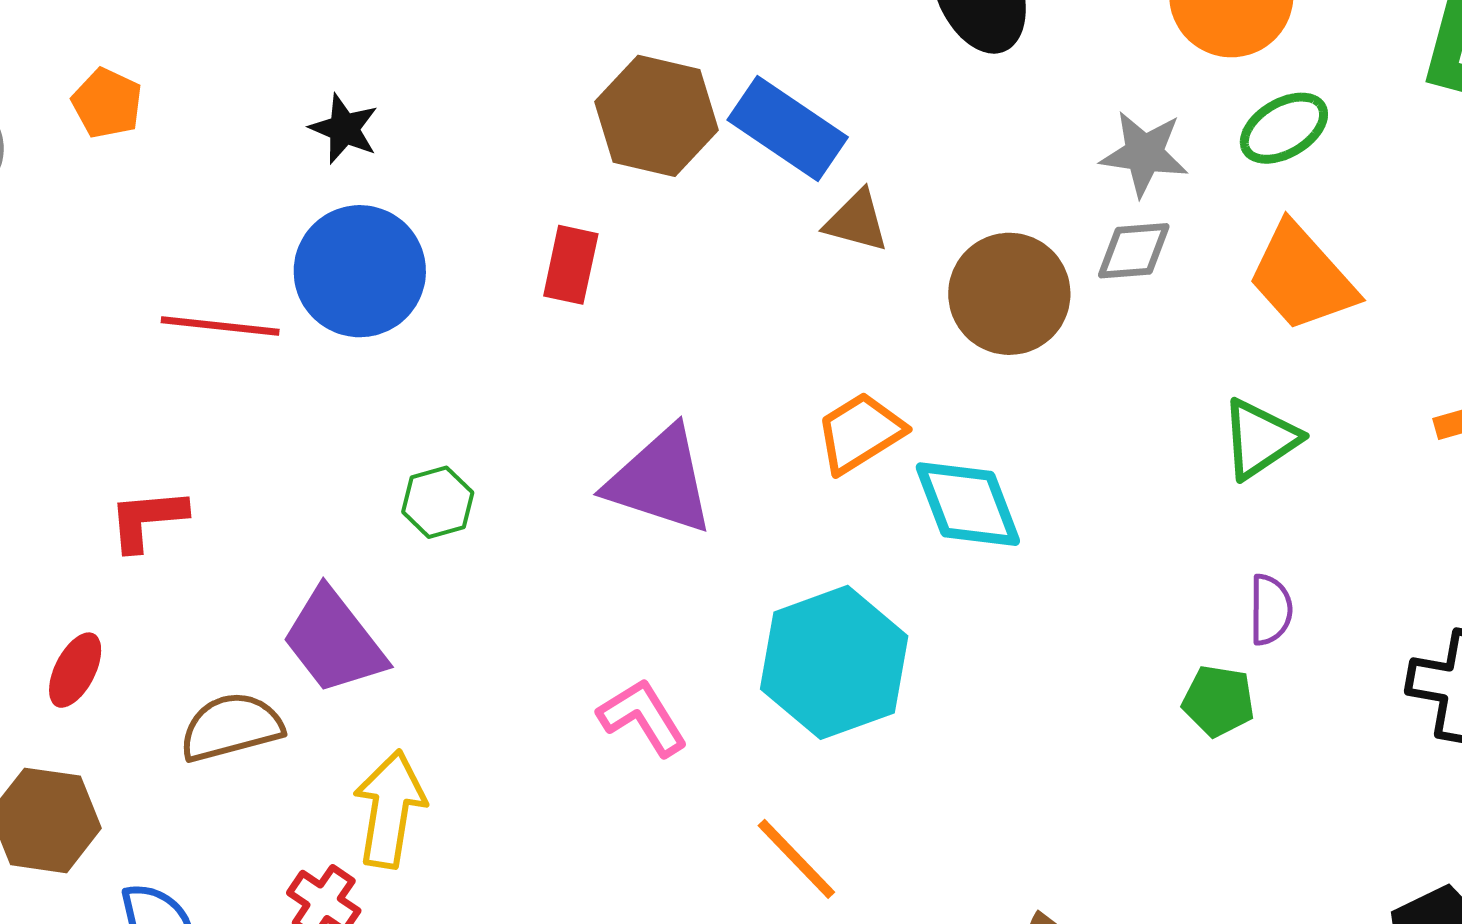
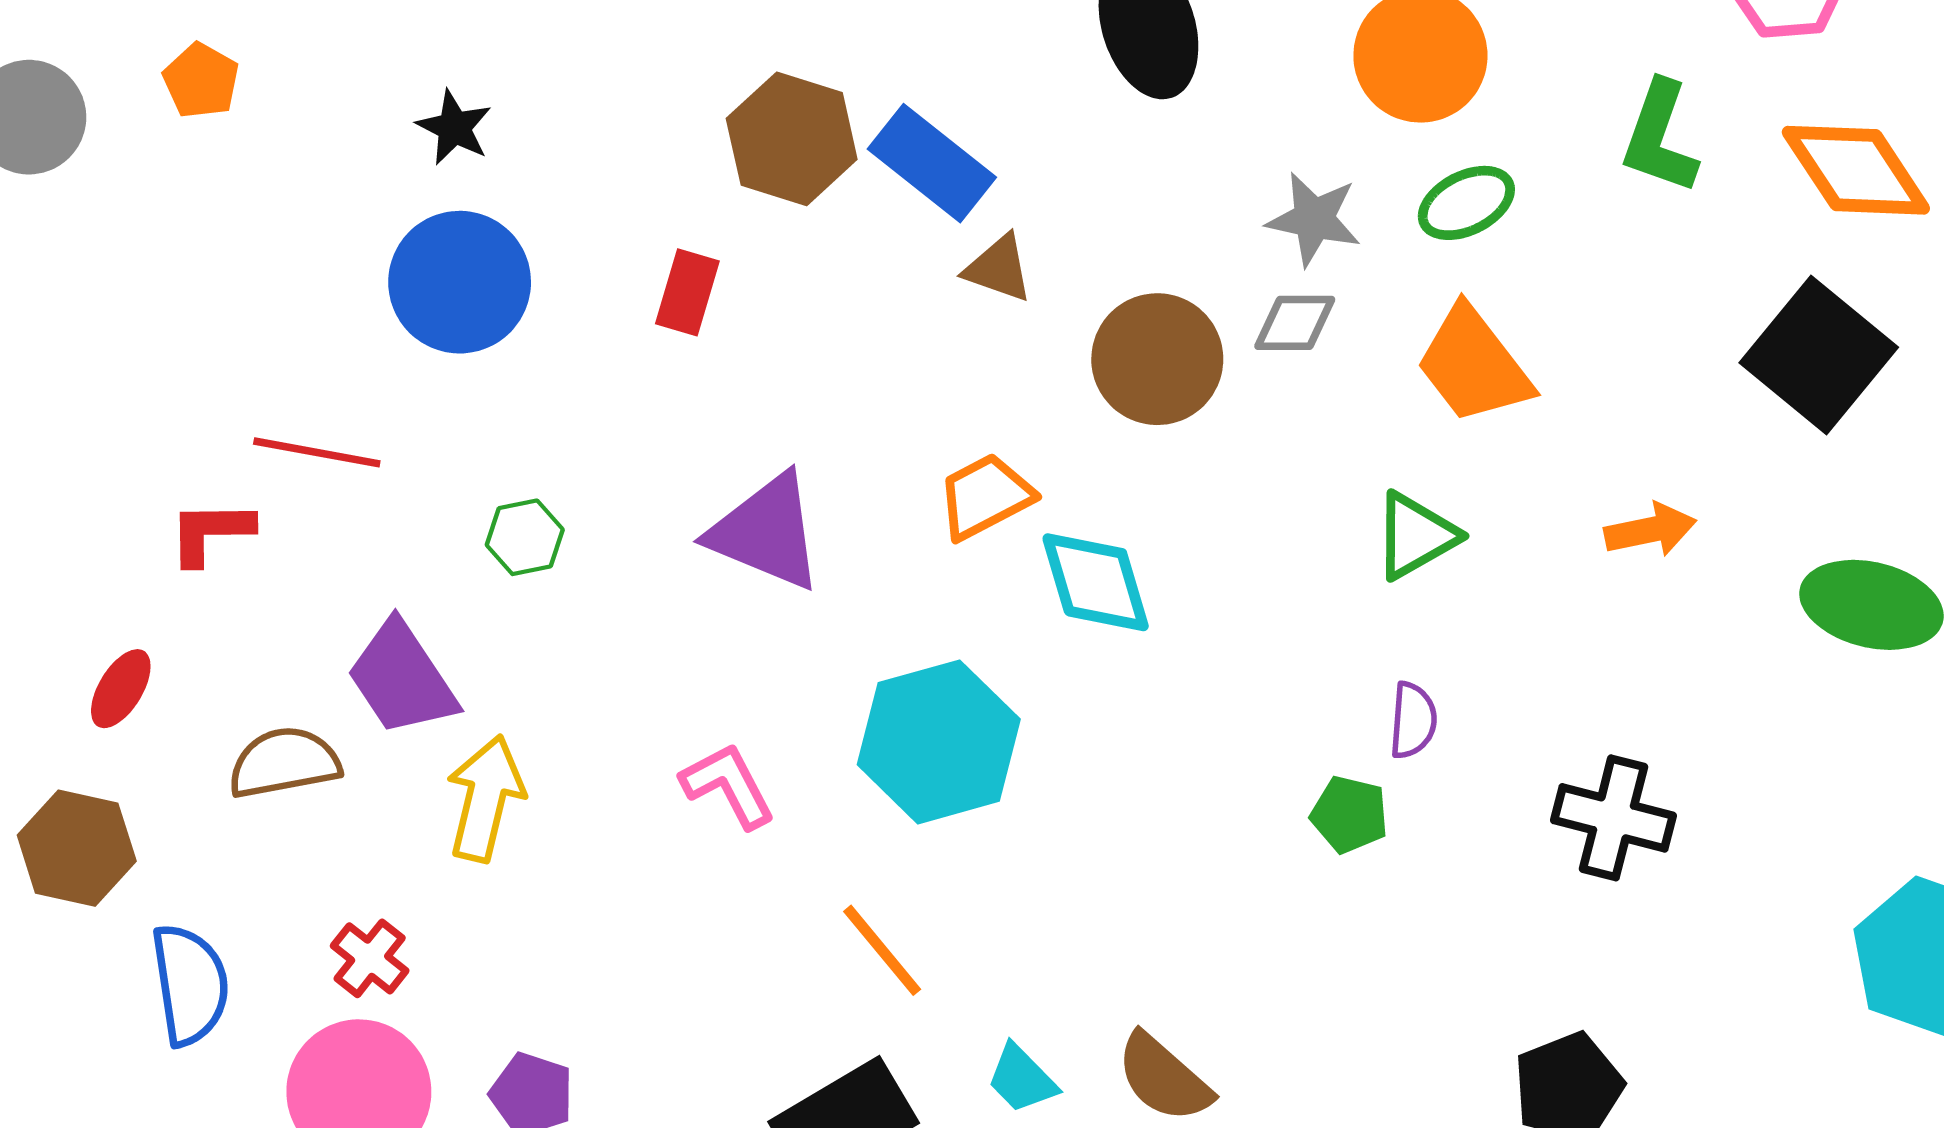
red line: (220, 326) -> (317, 452), moved
yellow arrow: (390, 809) -> (485, 798), moved

